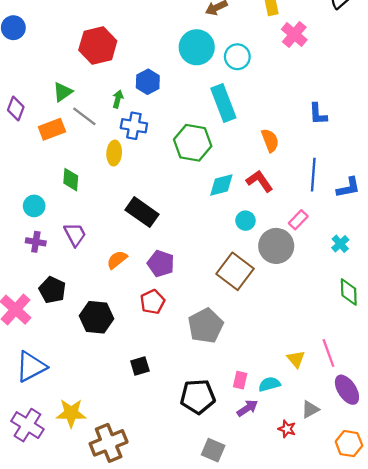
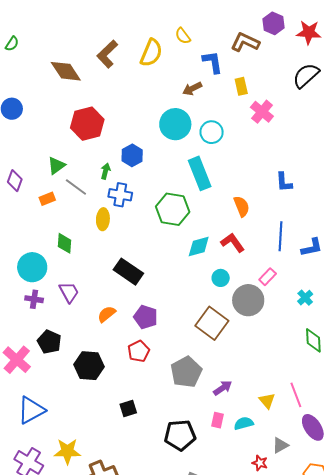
orange rectangle: (52, 129) -> (47, 199), size x0.7
cyan circle: (34, 206) -> (32, 267), size x1.5
purple arrow: (247, 408) -> (223, 388), moved

